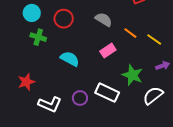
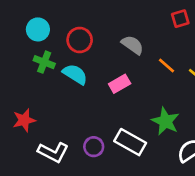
pink rectangle: (108, 51) -> (120, 84), moved
cyan semicircle: (70, 59) -> (75, 74), moved

